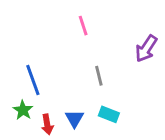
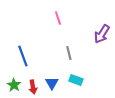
green star: (23, 110) -> (14, 85), moved

